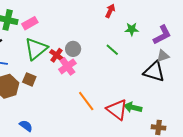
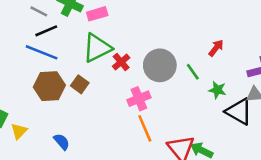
red arrow: (110, 11) -> (216, 48), moved
green star: (132, 29) -> (217, 90), moved
gray circle: (73, 49) -> (160, 65), moved, size x1.6
pink cross: (67, 66) -> (139, 99), moved

